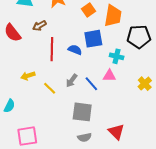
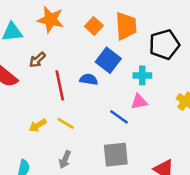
blue square: (93, 39) -> (108, 60), turned -30
gray arrow: (72, 81) -> (65, 160), moved
yellow line: (50, 88) -> (66, 123), moved

